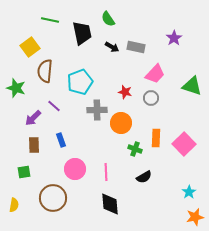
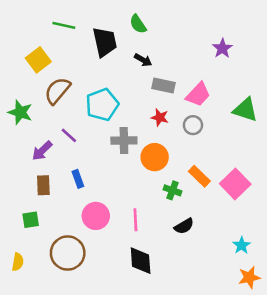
gray rectangle: (136, 47) -> (164, 85), moved
brown semicircle: (45, 71) -> (57, 91), turned 35
orange rectangle: (156, 138) -> (199, 176), turned -48

